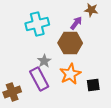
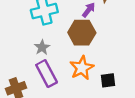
gray star: (44, 61) -> (42, 47), moved

